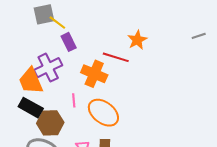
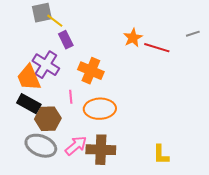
red line: (116, 57) -> (157, 48), moved
purple cross: (48, 68) -> (46, 65), turned -32
orange ellipse: (103, 113) -> (100, 109), turned -40

